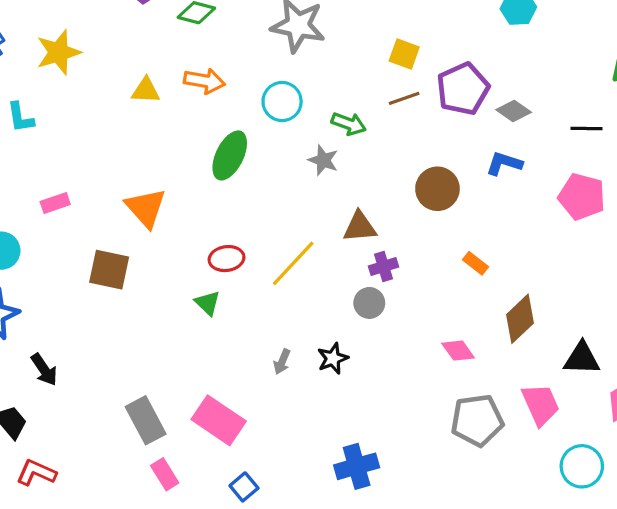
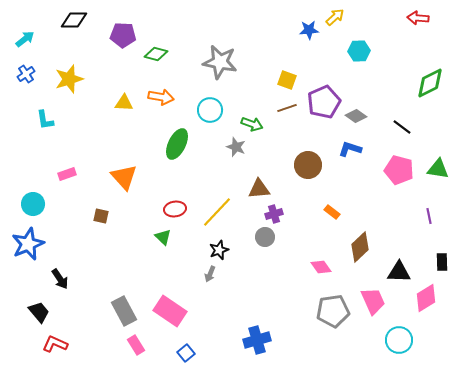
black line: (587, 128) -> (402, 127), turned 36
brown square: (109, 270) -> (101, 216), size x0.6
black star: (333, 358) -> (219, 250), moved

